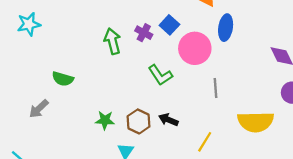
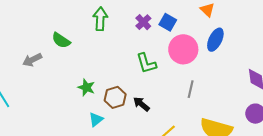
blue square: (169, 25) -> (168, 22), turned -30
green arrow: (112, 41) -> (100, 19), moved

